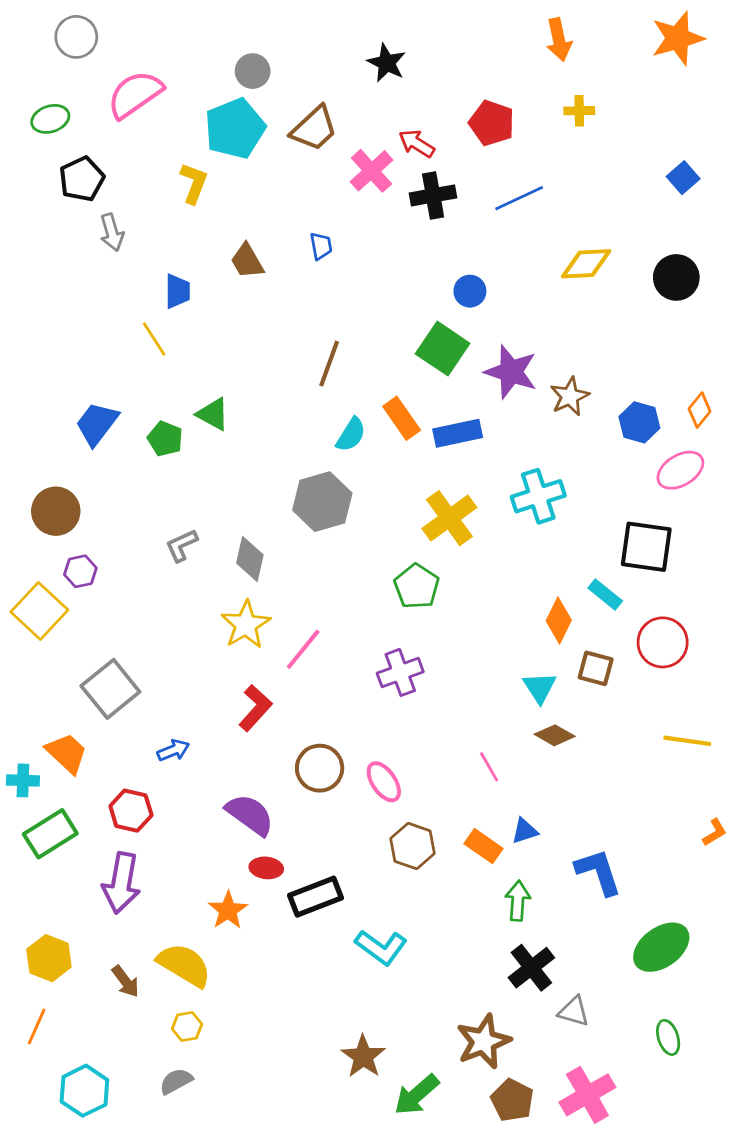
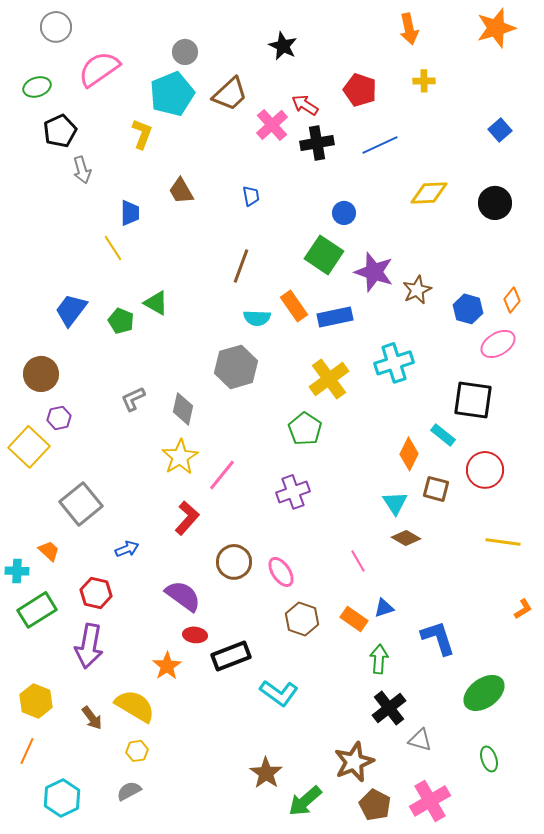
blue trapezoid: (321, 246) -> (251, 196), moved
cyan semicircle: (351, 435) -> (257, 318), turned 60
orange trapezoid: (67, 753) -> (49, 551), size x0.7

